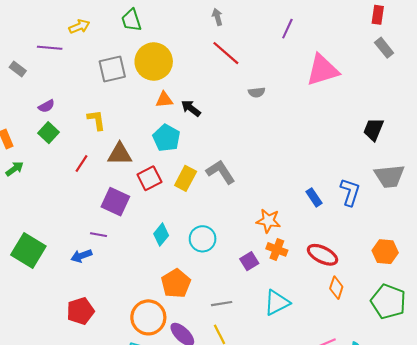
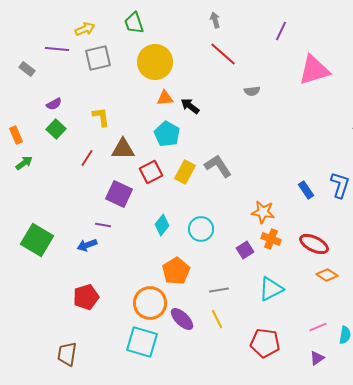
gray square: (112, 69) -> (98, 58), moved
orange diamond: (336, 288) -> (327, 275), turned -75

